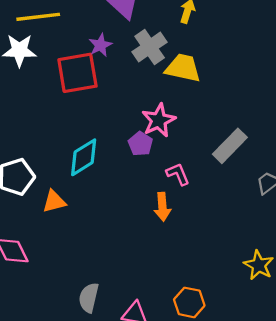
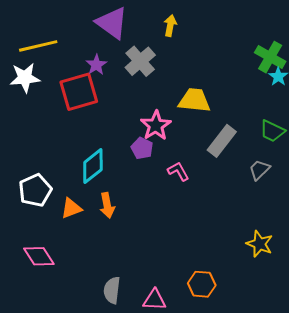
yellow trapezoid: (183, 68) -> (194, 100), moved
orange arrow: (162, 207) -> (107, 205), moved

